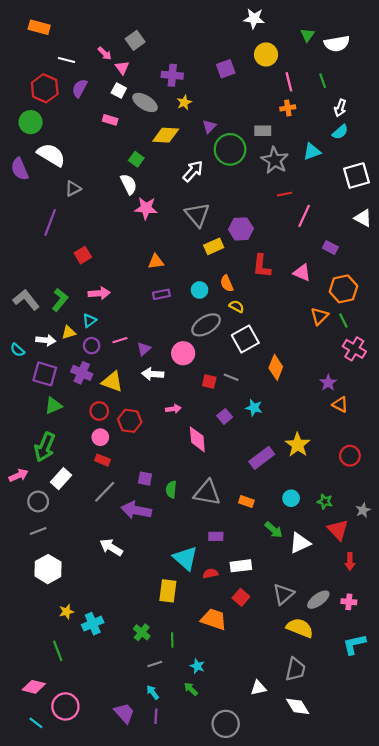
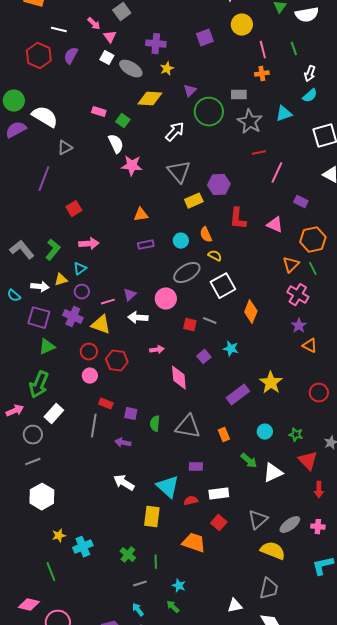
pink rectangle: (110, 120) -> (99, 112), moved
green circle: (31, 122) -> (14, 101), moved
purple semicircle: (20, 169) -> (16, 130), turned 85
pink line: (120, 340) -> (108, 302), moved
pink cross: (354, 349) -> (298, 295), moved
red rectangle: (102, 460) -> (106, 404), moved
gray line: (105, 492) -> (94, 426), turned -35
orange rectangle: (246, 501) -> (224, 435), turned 48
purple arrow: (136, 510) -> (123, 443), size x0.6
white arrow: (111, 547) -> (124, 483), moved

